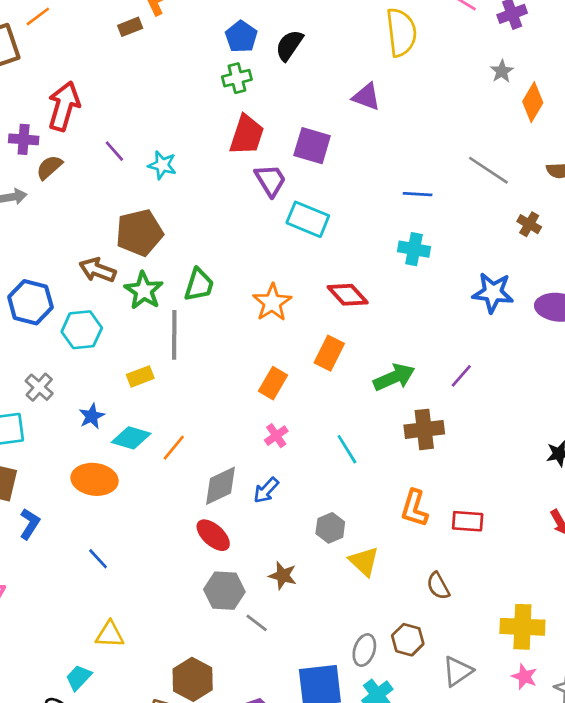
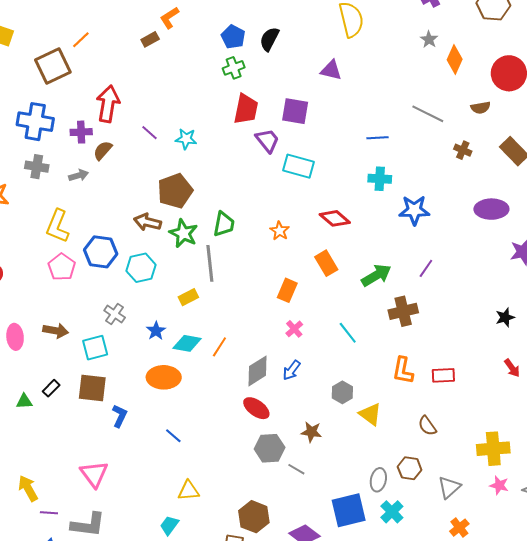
blue star: (493, 293) -> (414, 210), moved
orange star: (272, 302) -> (280, 231), size x0.7
orange rectangle: (329, 353) -> (326, 263), turned -50

